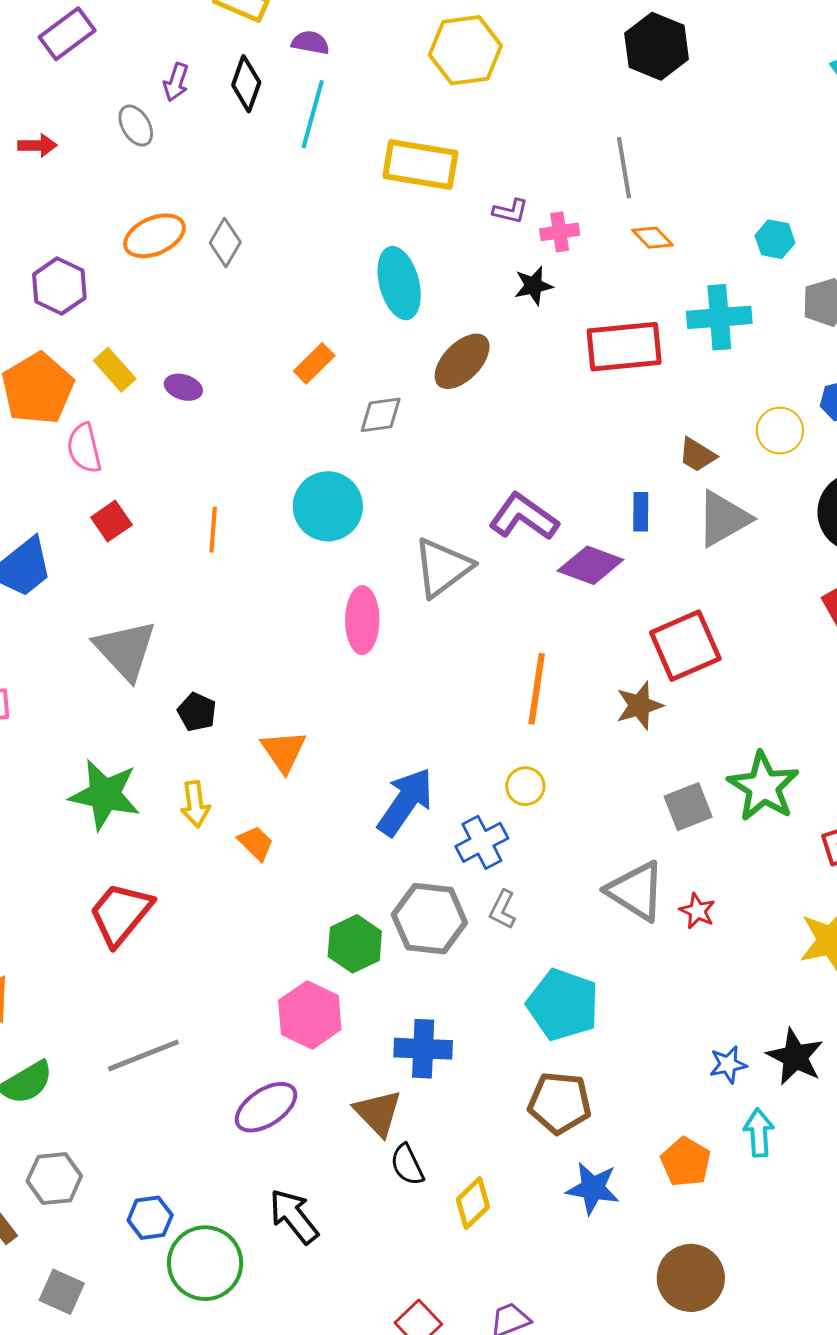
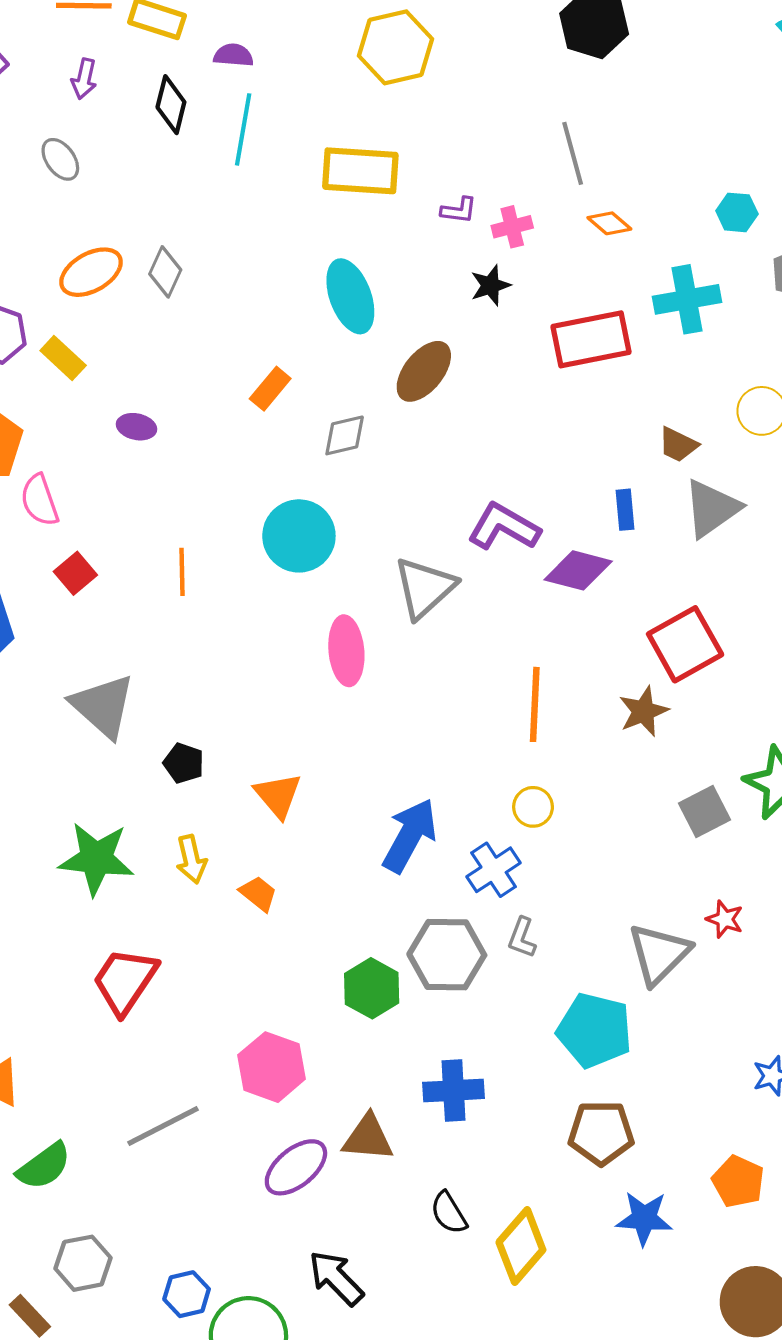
purple arrow: (176, 82) -> (84, 79), moved
yellow rectangle: (115, 370) -> (63, 358), moved
gray triangle: (636, 891) -> (659, 954), moved, turned 48
pink hexagon: (310, 1015) -> (272, 1067), moved
brown triangle: (378, 1113) -> (368, 1138), moved, turned -36
yellow diamond: (473, 1203) -> (521, 1246), size x1.4

